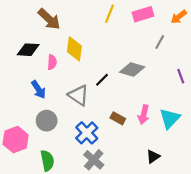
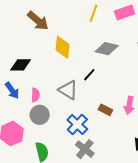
black diamond: (28, 50) -> (21, 65), moved
pink semicircle: (52, 62) -> (35, 95), moved
gray diamond: (132, 69) -> (107, 49), moved
blue arrow: (38, 89) -> (12, 90), moved

